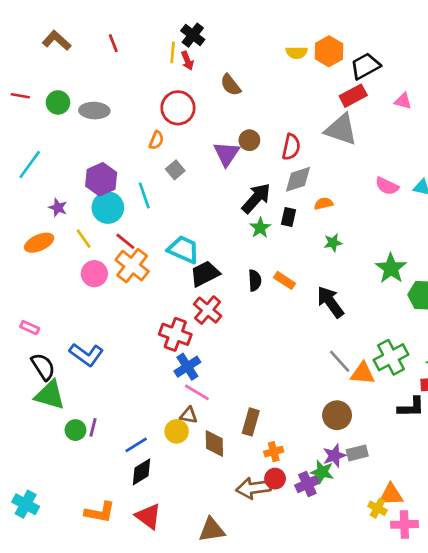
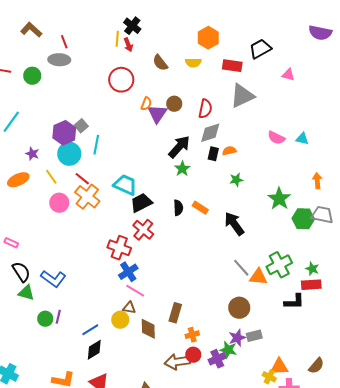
red line: (113, 43) -> (64, 42), moved
orange hexagon: (329, 51) -> (208, 38), moved
yellow semicircle: (297, 53) -> (193, 63), moved
red rectangle: (353, 96) -> (232, 66), moved, turned 36
gray ellipse: (94, 111) -> (59, 60), moved
gray triangle: (341, 129) -> (242, 96), turned -44
orange semicircle: (156, 140) -> (146, 104), moved
gray square: (175, 170) -> (81, 126), moved
cyan line: (144, 195) -> (96, 145), turned 30
black rectangle: (288, 217) -> (213, 154), moved
blue L-shape: (86, 355) -> (53, 279), moved
green triangle: (50, 395) -> (26, 293), size x0.7

